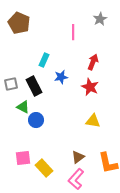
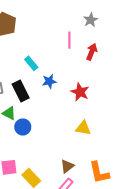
pink line: (73, 32) -> (69, 40), moved
cyan rectangle: (44, 60) -> (31, 63), turned -64
red arrow: (93, 62) -> (92, 52), moved

